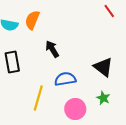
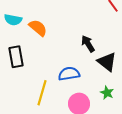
orange semicircle: (32, 20) -> (38, 28), moved, turned 108
black arrow: (52, 49) -> (88, 44), moved

